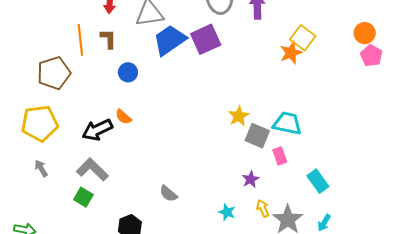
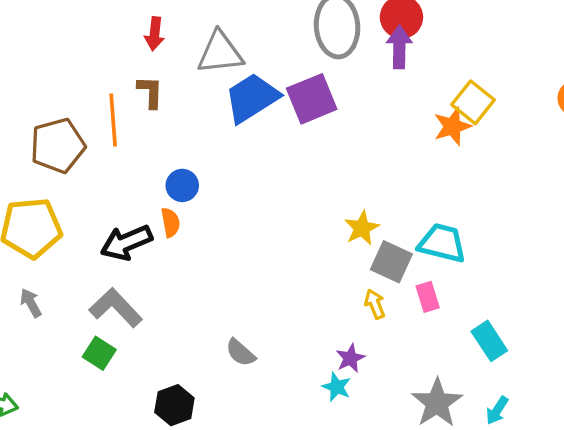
orange line: (80, 40) -> (113, 120), moved
blue circle: (128, 72) -> (182, 185), moved
orange semicircle: (123, 117) -> (170, 222), turned -144
purple star: (251, 179) -> (350, 358), moved
yellow arrow: (263, 208) -> (375, 304), moved

